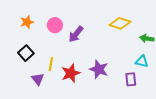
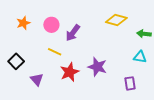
black square: (26, 53) -> (16, 61), moved
yellow line: (51, 64) -> (55, 52), moved, turned -72
purple rectangle: (131, 79) -> (130, 83), moved

